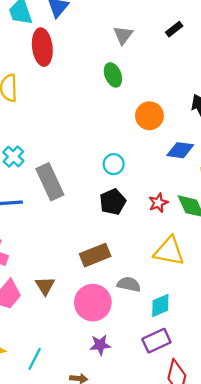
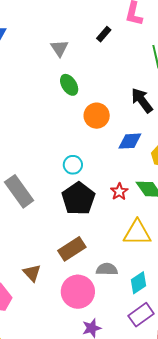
green ellipse: (113, 75) -> (69, 85), moved
black pentagon: (113, 202) -> (78, 199), size x1.4
brown triangle: (45, 286) -> (32, 273), moved

